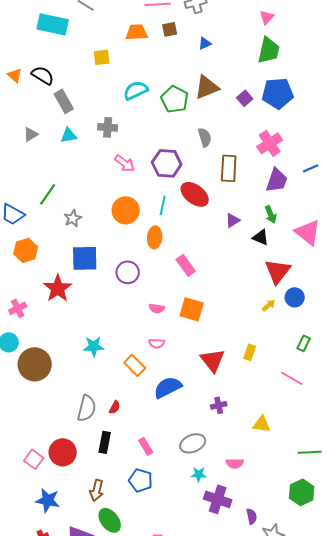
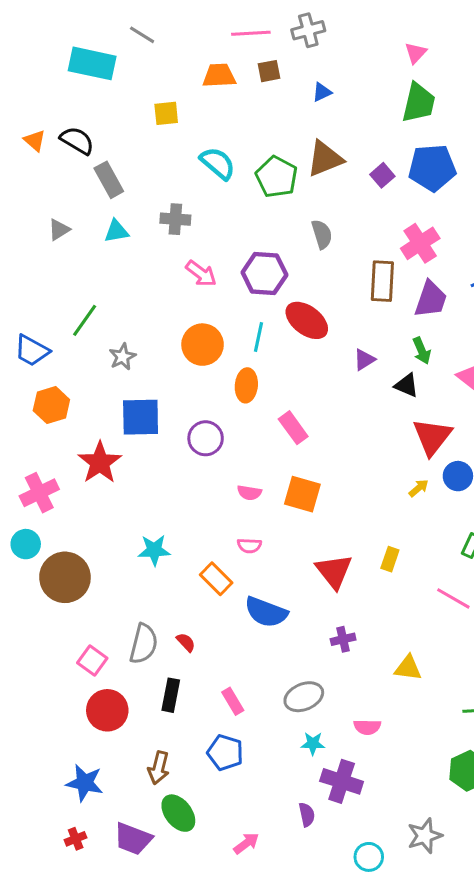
cyan semicircle: (136, 90) -> (218, 163), turned 65
brown rectangle: (229, 168) -> (382, 281), moved
pink cross: (18, 308) -> (39, 493), size x1.4
blue semicircle: (168, 387) -> (266, 612), turned -132
red semicircle: (115, 407) -> (186, 642), turned -72
pink square: (34, 459) -> (92, 660), moved
purple semicircle: (252, 516) -> (307, 815), moved

